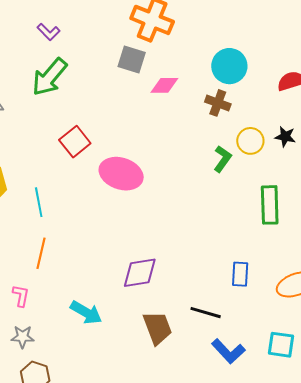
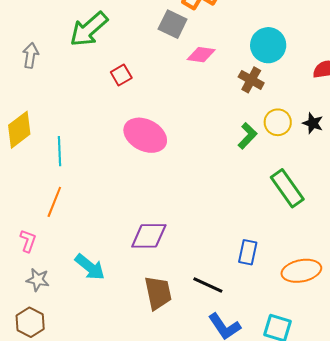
red square: (75, 142) -> (121, 75), moved, size x0.7
green rectangle: (270, 205) -> (287, 188), turned -42
gray star: (23, 337) -> (38, 280), moved

